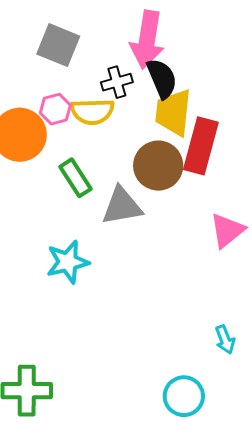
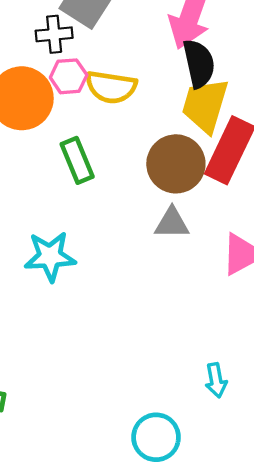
black cross: (117, 82) -> (54, 34), moved
gray triangle: (122, 206) -> (172, 223), moved, size x0.7

